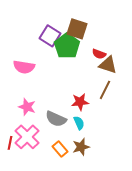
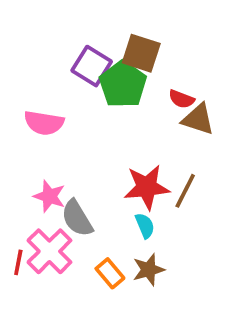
brown line: (105, 90) -> (185, 191), moved
red star: (80, 102) -> (147, 187), size x1.4
gray semicircle: (56, 119) -> (77, 218), moved, turned 35

